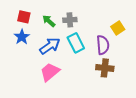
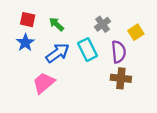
gray cross: (70, 20) -> (102, 24), moved, turned -32
pink trapezoid: (50, 72) -> (44, 83), moved

